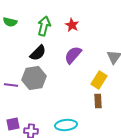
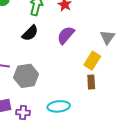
gray hexagon: (34, 78) -> (26, 76), moved

